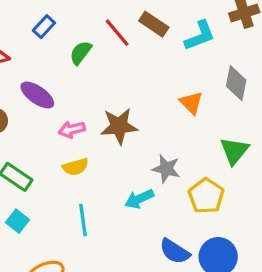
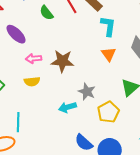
cyan L-shape: (200, 36) -> (108, 26), moved, turned -70
green semicircle: (81, 53) -> (46, 13), turned -84
cyan line: (83, 220) -> (18, 122), moved

